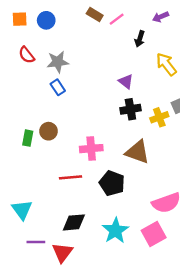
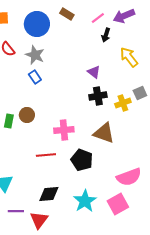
purple arrow: (161, 17) -> (124, 16), size x1.5
pink line: (117, 19) -> (98, 18), moved
blue circle: (46, 20) -> (37, 24), moved, size x1.6
gray star: (58, 62) -> (35, 55), turned 30

